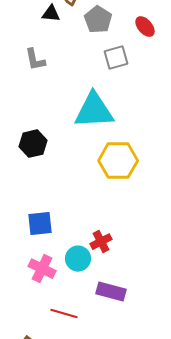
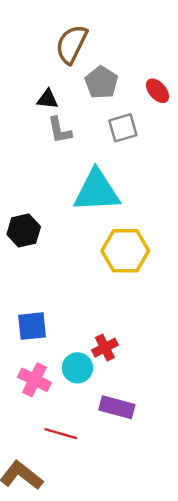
black triangle: (51, 14) -> (48, 99), moved
gray L-shape: (35, 60) -> (60, 130), moved

